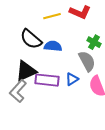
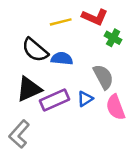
green cross: (94, 42) -> (113, 38), moved
purple rectangle: (47, 80) -> (55, 100), turned -30
gray L-shape: (18, 91) -> (19, 134), moved

